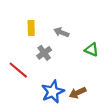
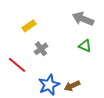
yellow rectangle: (31, 28) -> (29, 26), turned 56
gray arrow: (61, 32) -> (83, 19), moved, size x1.5

